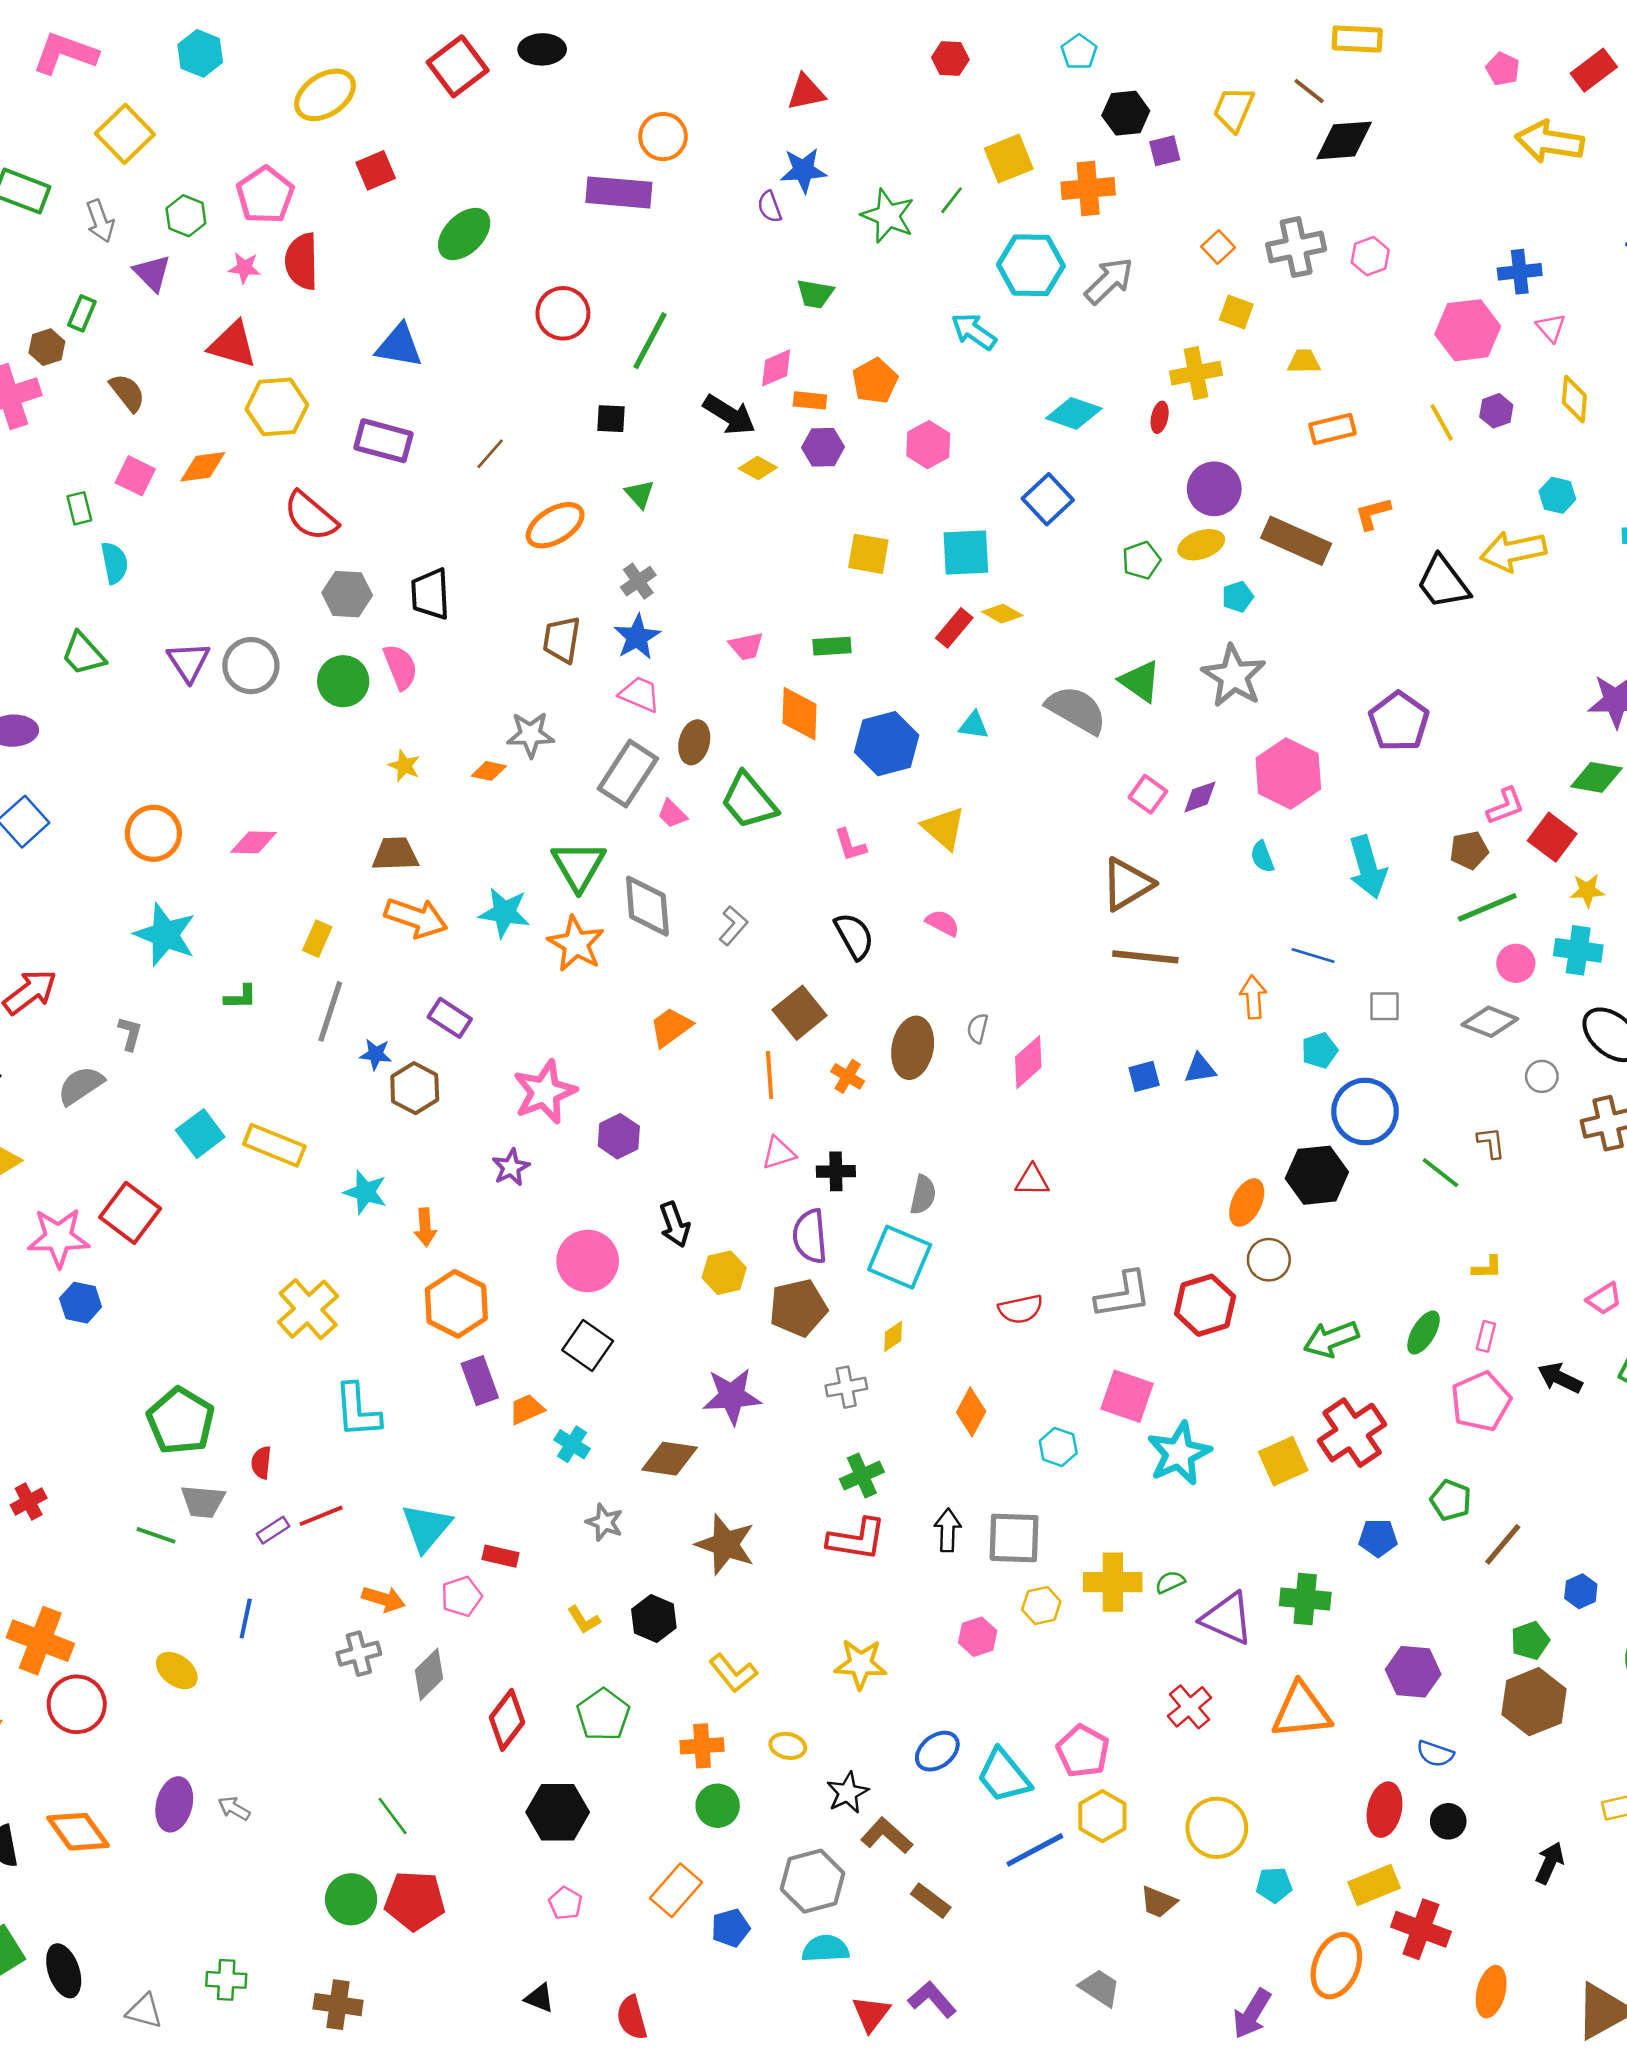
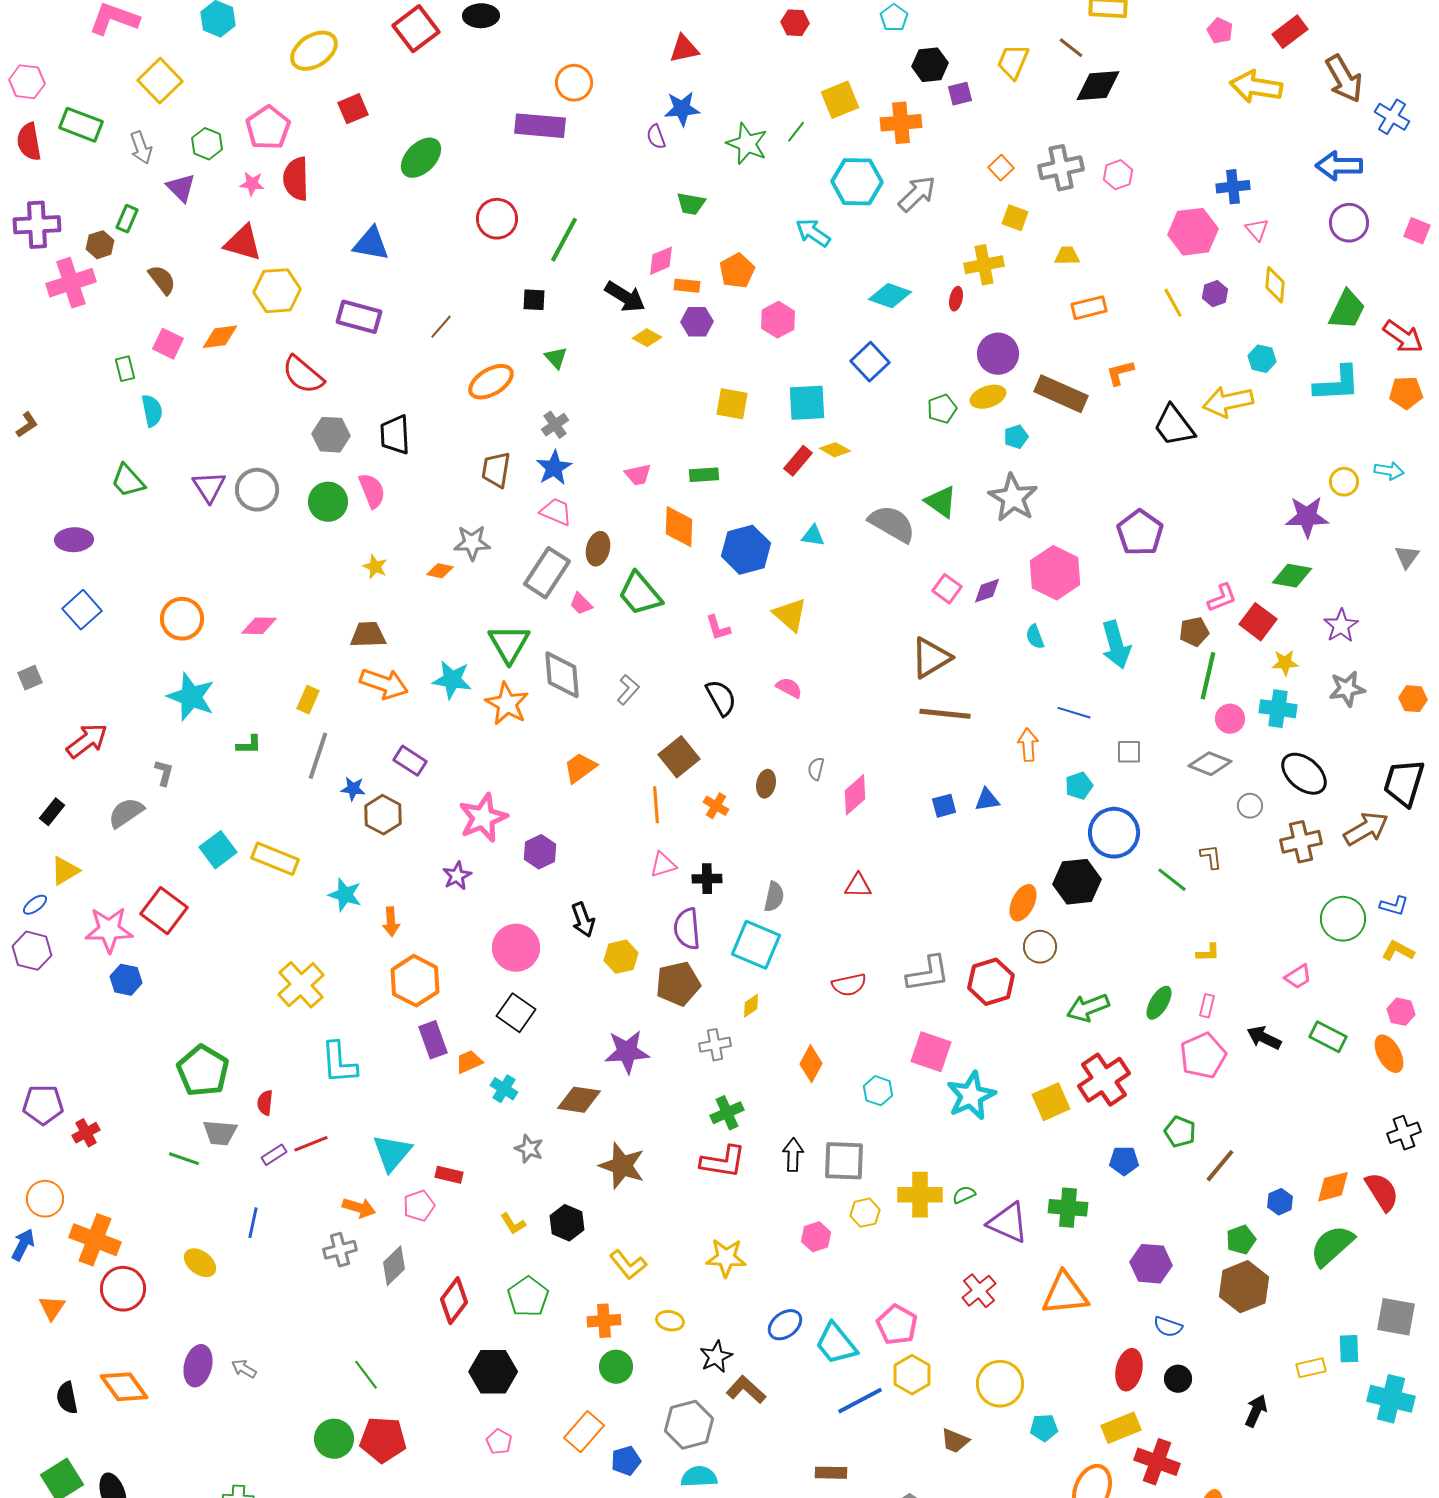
green line: (1487, 907) -> (1208, 676), turned -54
brown ellipse: (913, 1048) -> (766, 784), size x0.6
brown rectangle: (931, 1901) -> (831, 1473), moved, turned -36

